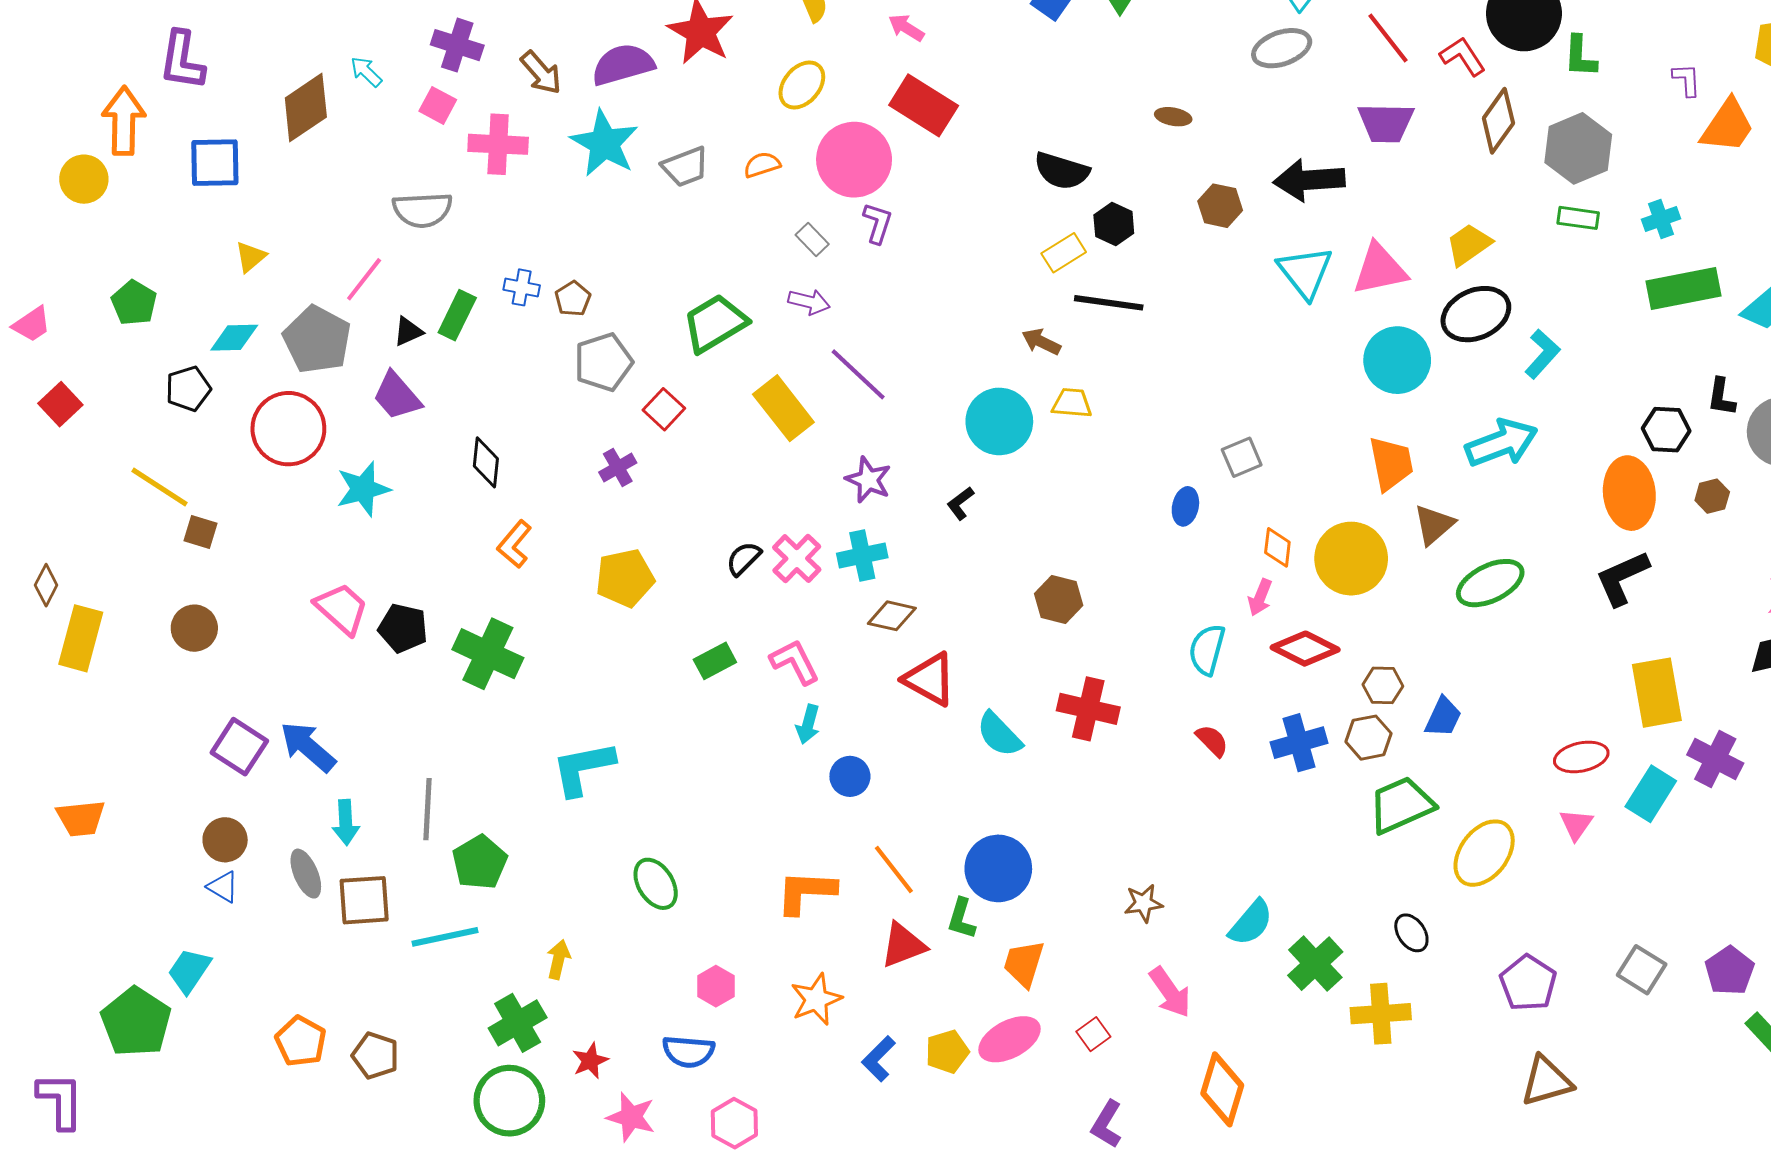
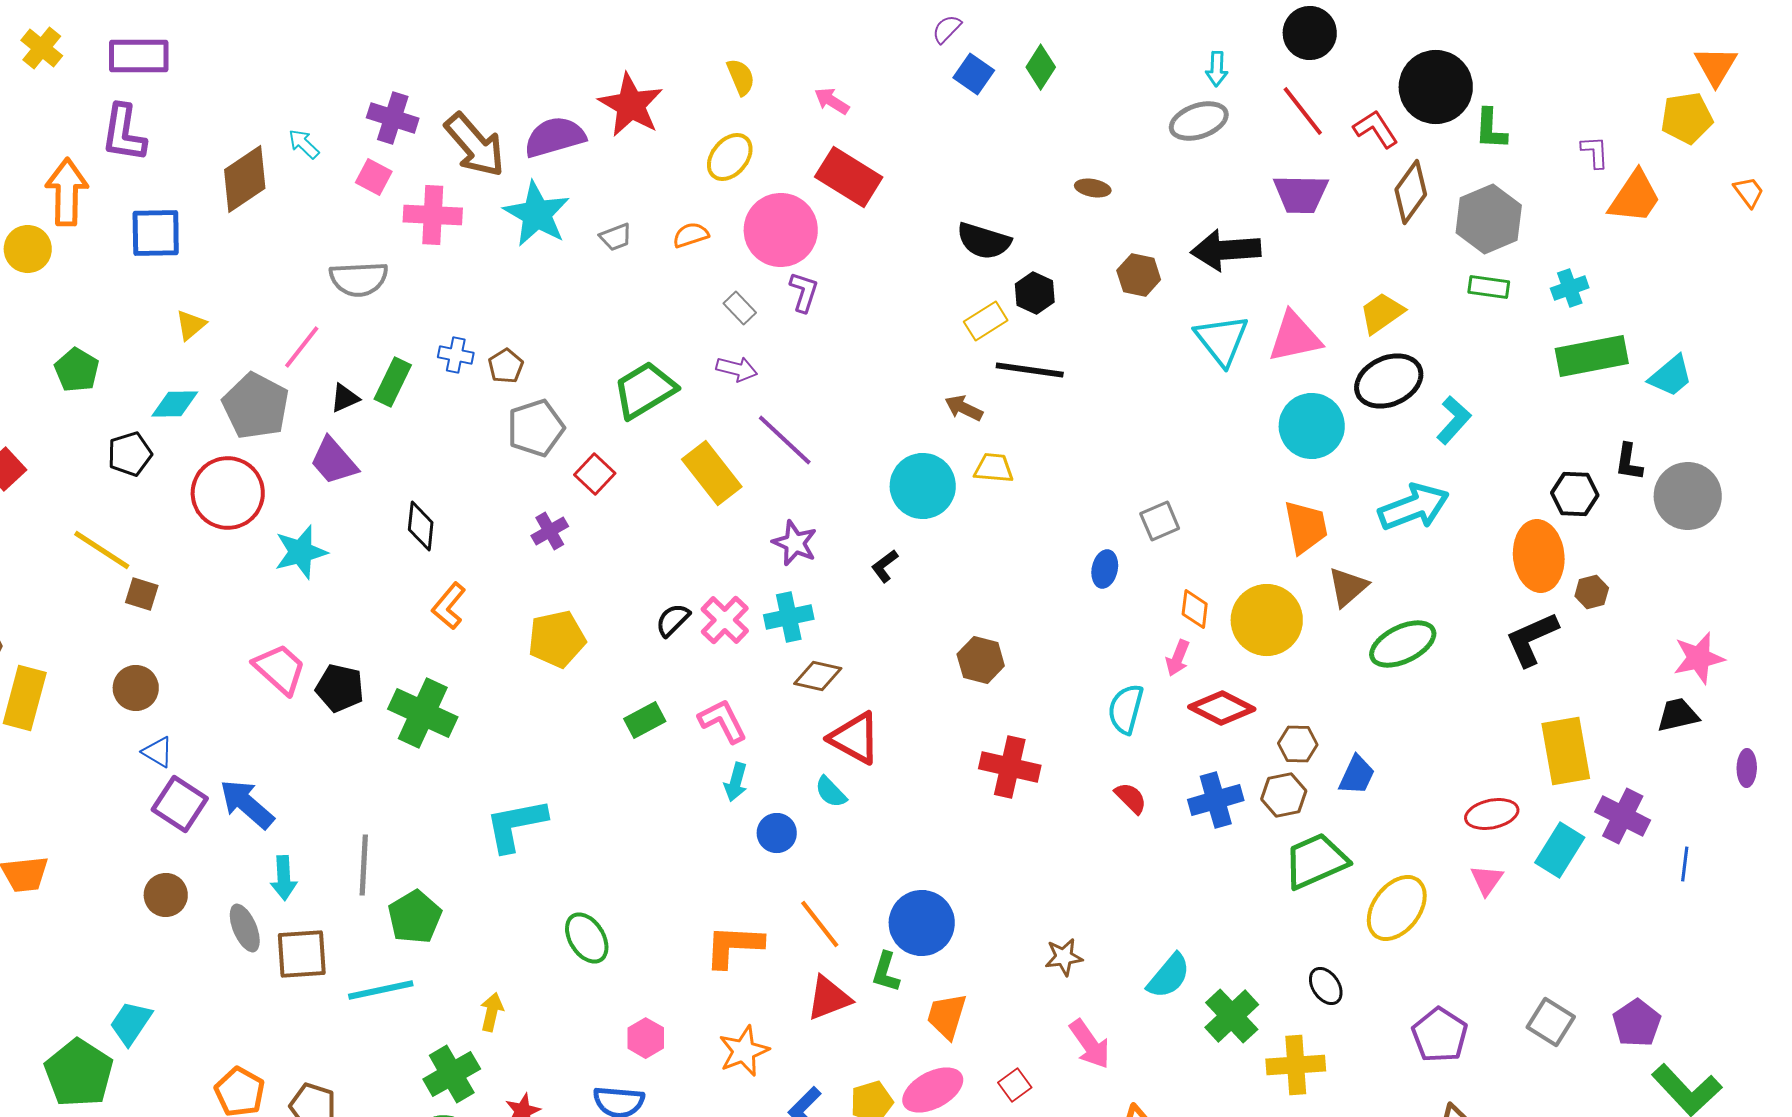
brown arrow: (541, 73) -> (475, 145), size x1.5
gray trapezoid: (685, 167) -> (616, 237), size x0.7
brown hexagon: (1712, 496) -> (1592, 592), moved
cyan semicircle: (999, 734) -> (831, 792), moved, size x0.7
blue triangle: (223, 887) -> (158, 752), moved

